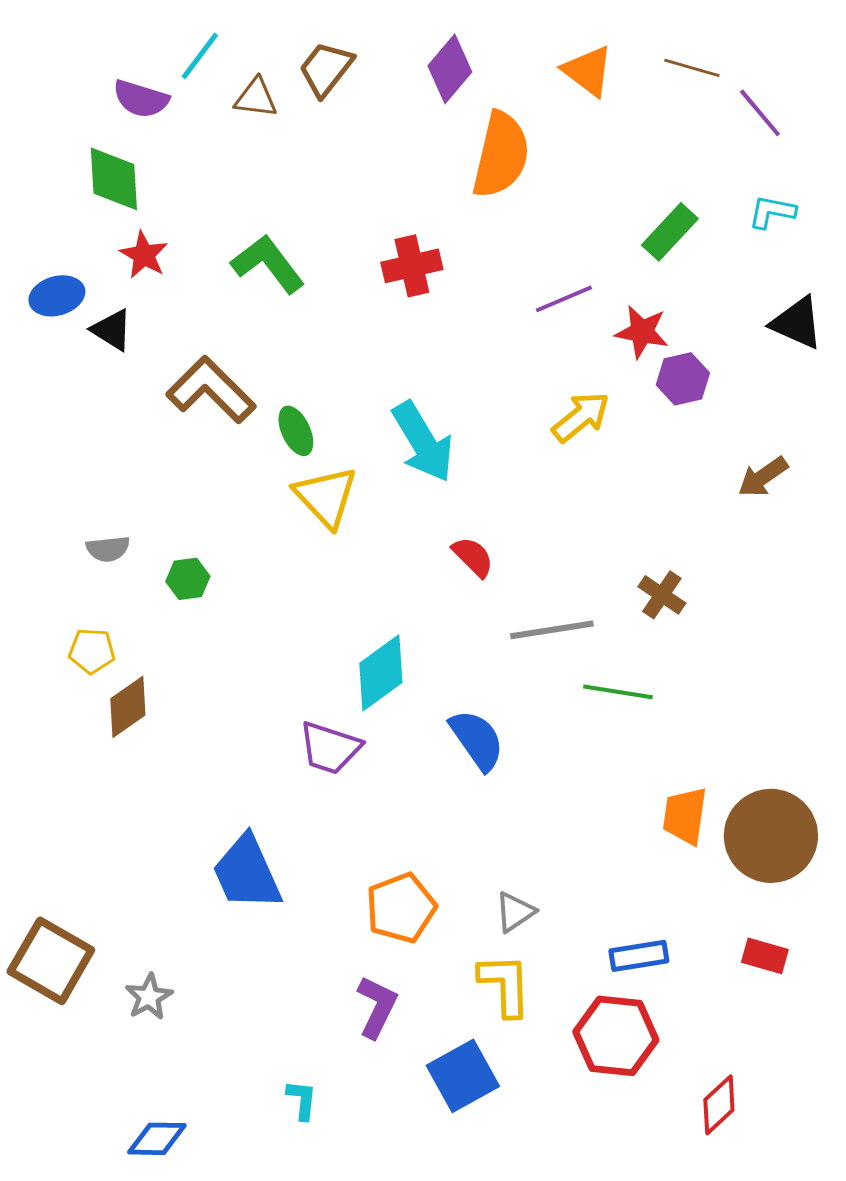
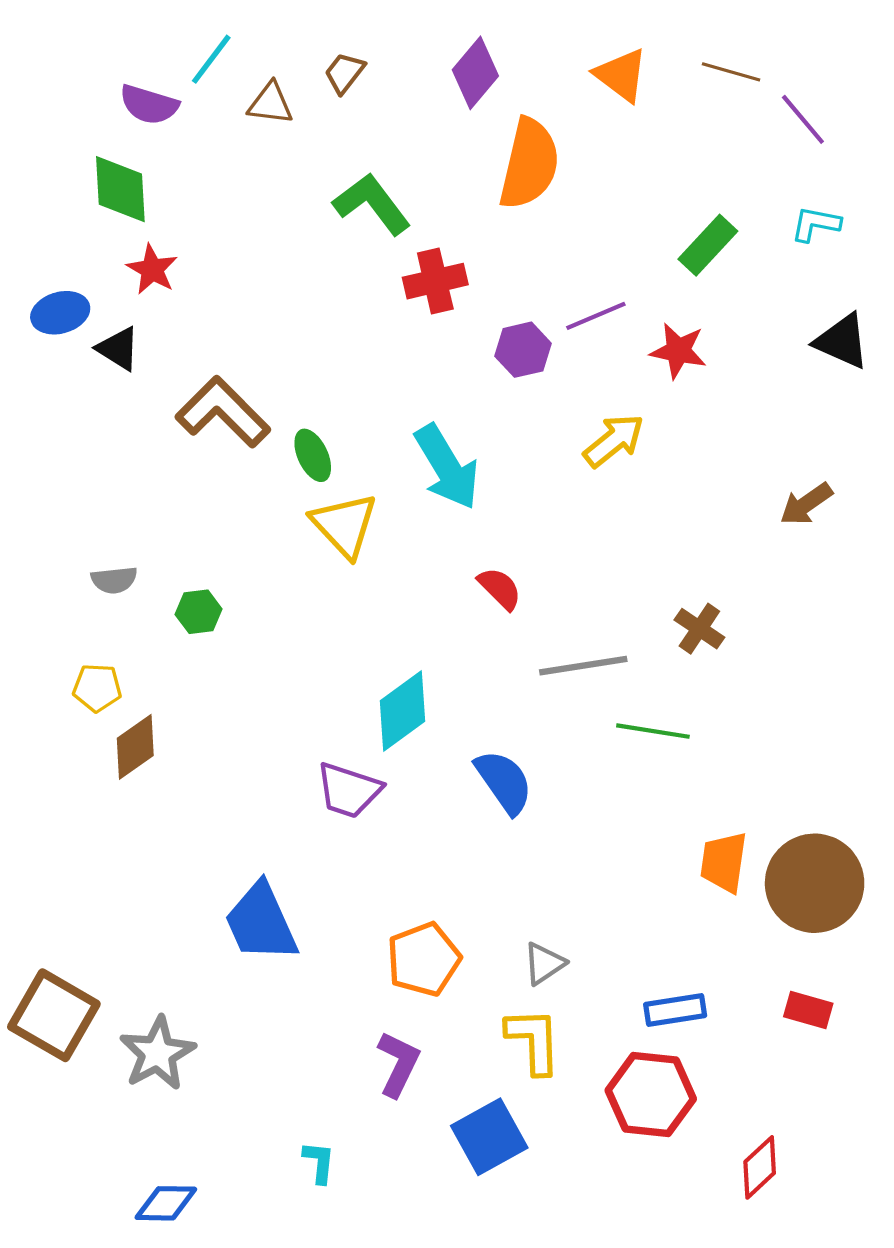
brown trapezoid: (326, 69) -> (344, 73), size x0.7
green L-shape: (268, 264) -> (372, 204), moved
purple hexagon: (683, 379) -> (523, 350), moved
gray star: (149, 997) -> (157, 1053), size x1.5

